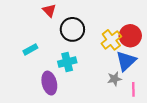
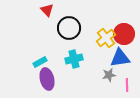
cyan rectangle: (30, 49) -> (40, 62), moved
blue triangle: (126, 61) -> (120, 58), turned 35
cyan cross: (67, 62) -> (74, 59), moved

